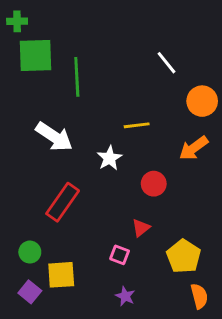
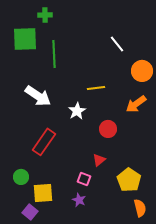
green cross: (17, 21) -> (45, 15), moved
purple square: (30, 292) -> (30, 212), moved
purple star: (125, 296) -> (79, 200), moved

